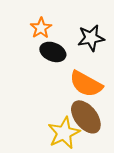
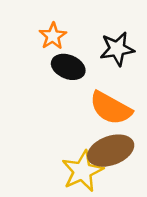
brown ellipse: (86, 117) -> (111, 151), turned -72

